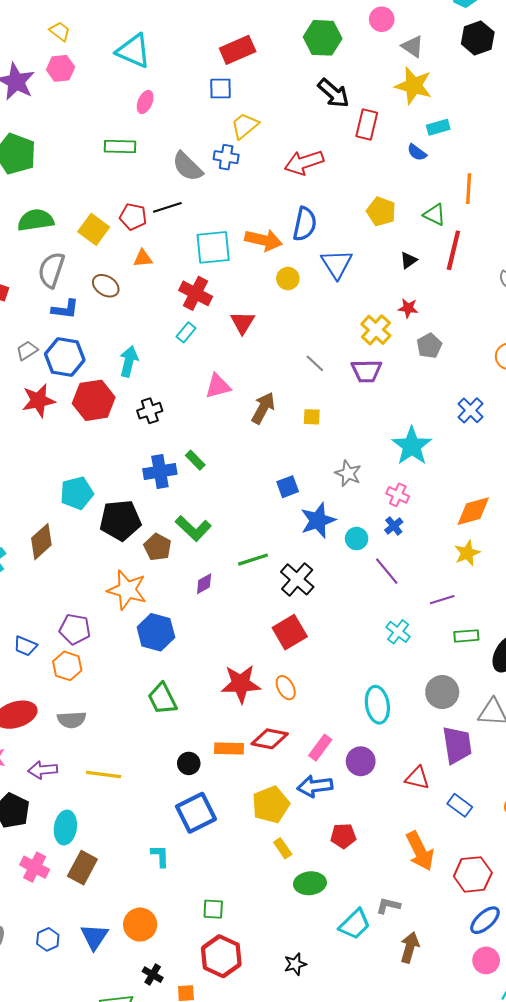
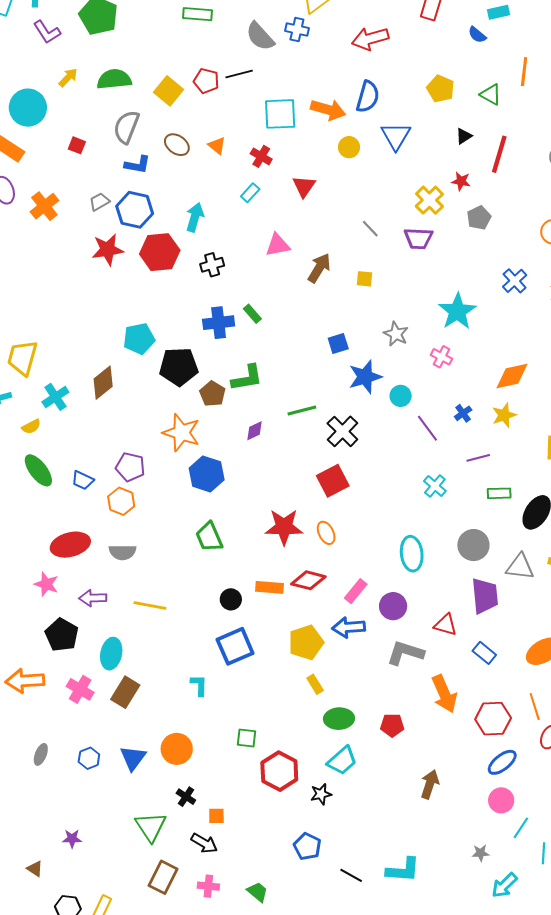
red line: (453, 250) -> (499, 154), moved
orange triangle: (143, 258) -> (217, 146), moved, turned 42
red cross: (196, 293) -> (261, 156), size x0.7
blue cross: (394, 526) -> (463, 413), moved
green L-shape: (193, 528) -> (247, 378), turned -56
red pentagon: (343, 836) -> (392, 725), moved
gray L-shape: (388, 906) -> (405, 653), moved, size x1.6
cyan trapezoid: (355, 924) -> (342, 761), moved
red hexagon: (221, 956) -> (279, 771), moved

